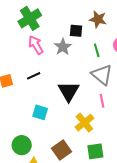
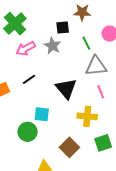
pink arrow: (36, 45) -> (26, 49), turned -78
gray triangle: (102, 75) -> (96, 66), turned -35
yellow cross: (84, 123) -> (87, 116), turned -36
green circle: (22, 145) -> (28, 132), moved

